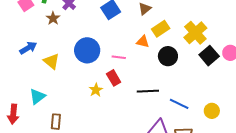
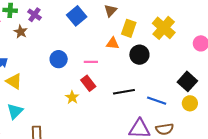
yellow rectangle: (161, 29) -> (129, 28), turned -30
blue circle: (87, 50) -> (59, 59), size x0.7
black square: (209, 56) -> (187, 81), moved
yellow triangle: (51, 61) -> (14, 81), moved

